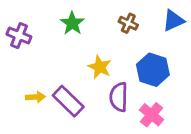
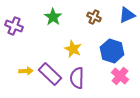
purple semicircle: (119, 97) -> (77, 78), moved
pink cross: (152, 115) -> (120, 76), moved

